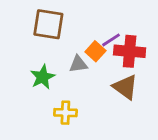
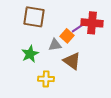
red cross: (130, 51) -> (92, 23), moved
brown triangle: (125, 87) -> (72, 61), moved

